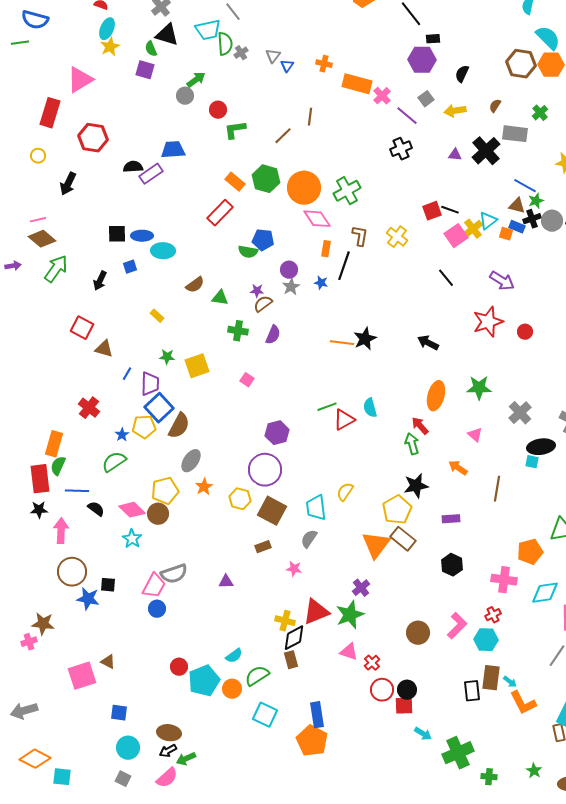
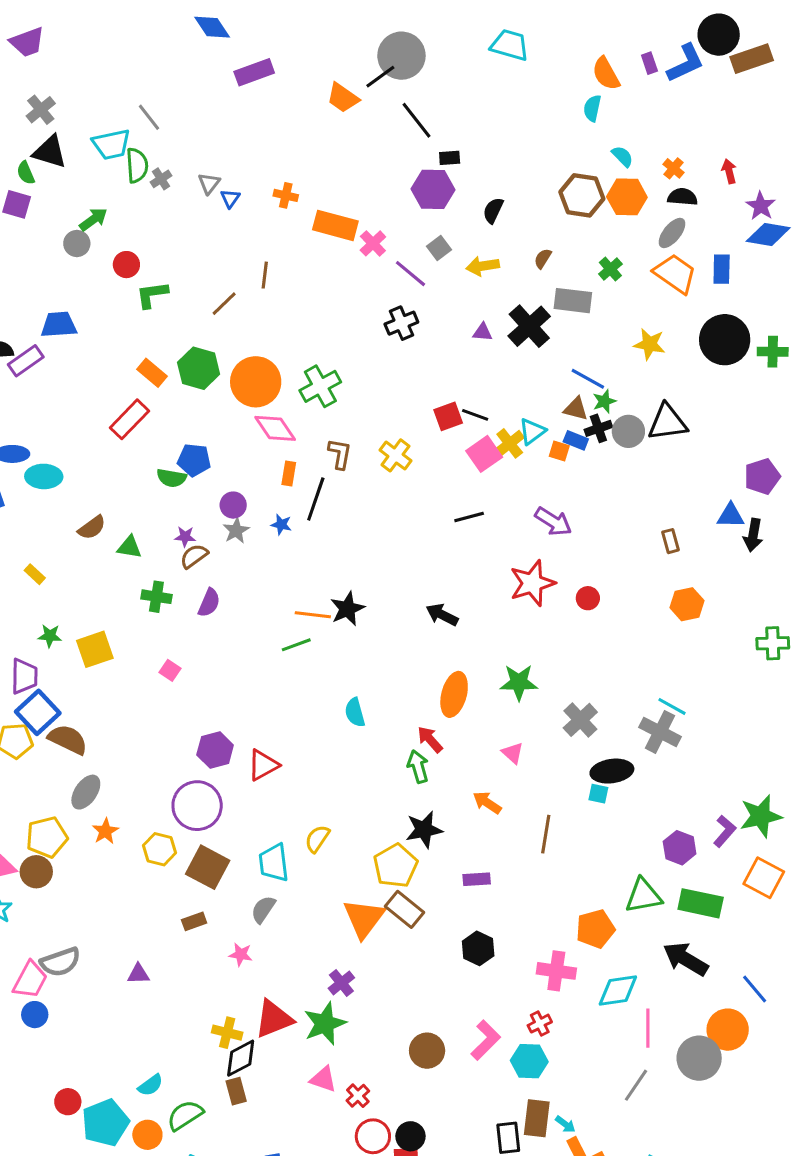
cyan semicircle: (548, 38) -> (622, 156), size x0.6
black line: (446, 278) -> (469, 517), turned -66
green line: (327, 407) -> (296, 645), moved
red triangle: (344, 420) -> (263, 765), moved
brown semicircle: (179, 426) -> (68, 739), turned -92

